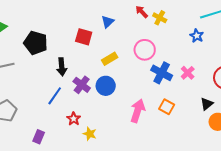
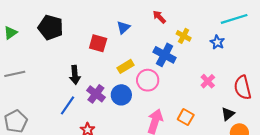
yellow cross: (160, 18) -> (184, 36), moved
black pentagon: (36, 43) -> (51, 27), moved
pink circle: (145, 50) -> (148, 80), moved
blue cross: (162, 73) -> (165, 55), moved

